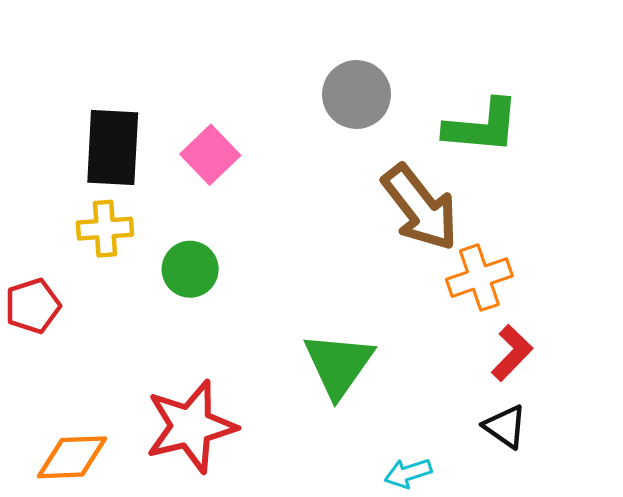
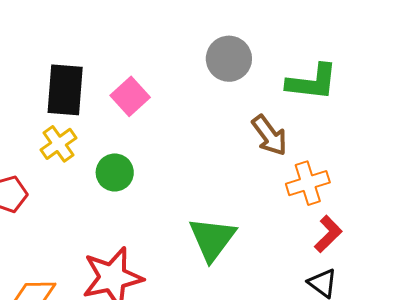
brown arrow: (420, 208) -> (269, 135), size x0.7
yellow cross: (105, 229) -> (59, 144), turned -33

